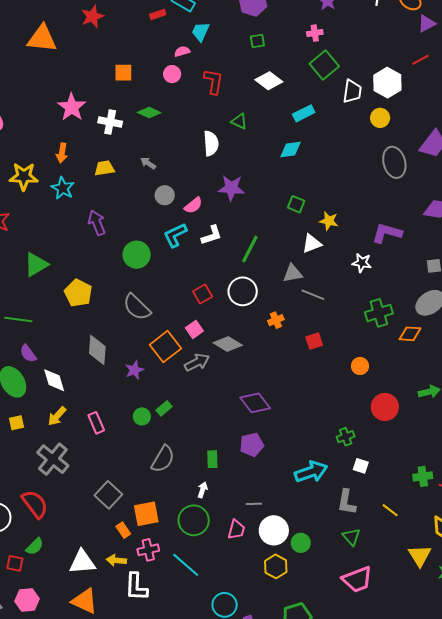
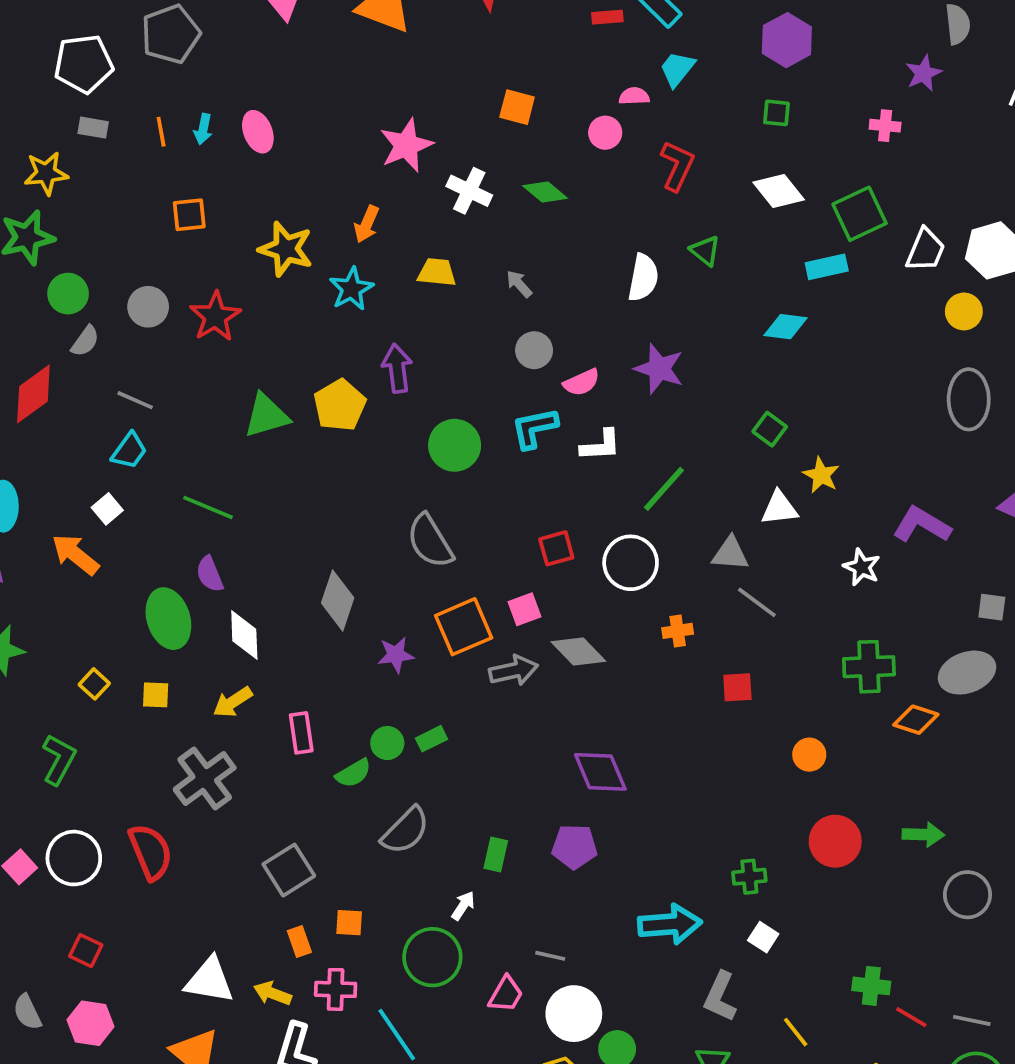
green square: (324, 65) -> (860, 214), moved
yellow pentagon: (78, 293) -> (340, 405), moved
orange square: (146, 514) -> (349, 923), size x0.6
green semicircle: (35, 546) -> (353, 773), moved

